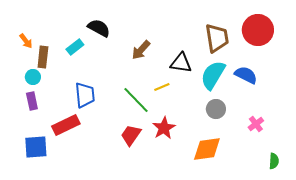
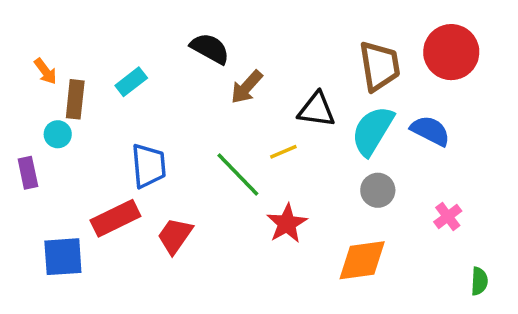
black semicircle: (99, 28) -> (210, 49), moved
purple rectangle: (32, 101) -> (28, 173), moved
red trapezoid: (131, 135) -> (175, 236), moved

